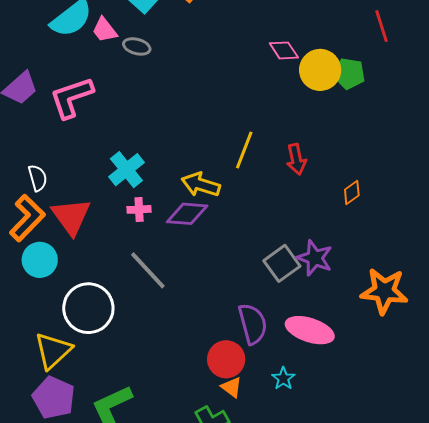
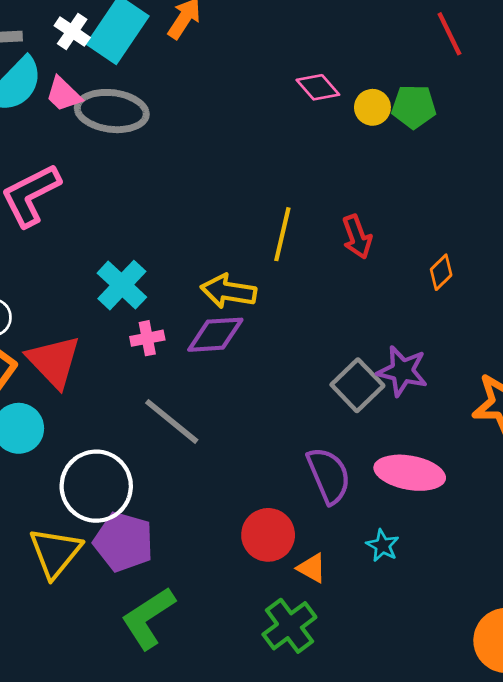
gray ellipse: (137, 46) -> (112, 111), size x1.8
yellow circle: (320, 70) -> (372, 107), size x0.6
red circle: (226, 359) -> (268, 535), moved
purple pentagon: (54, 398) -> (124, 542), moved

